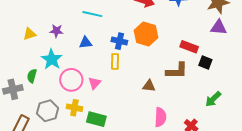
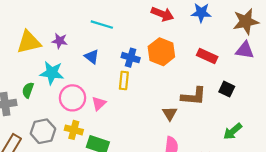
yellow triangle: (30, 34) -> (29, 42), size x1.6
blue triangle: (85, 43) -> (92, 57), turned 40
red rectangle: (189, 47) -> (207, 56), moved
cyan star: (52, 59) -> (52, 73), turned -30
brown triangle: (149, 86) -> (170, 113), moved, turned 48

